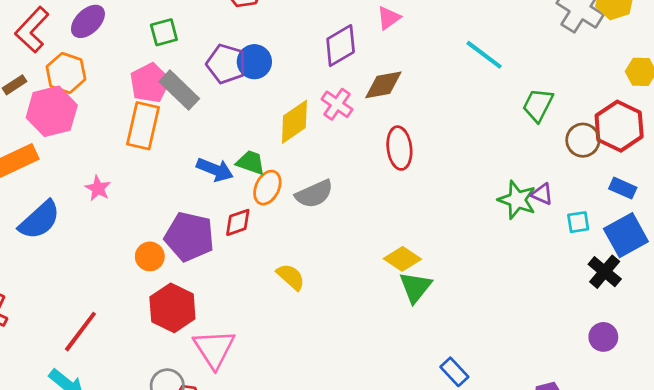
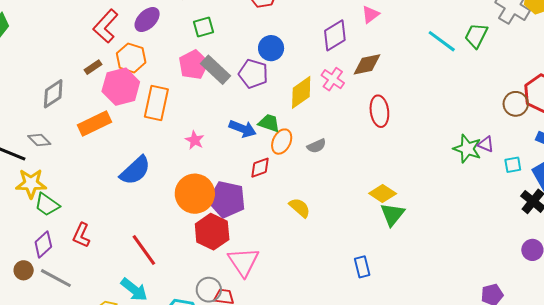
purple pentagon: (226, 64) -> (253, 74), moved
green trapezoid: (538, 105) -> (476, 36), moved
orange rectangle: (143, 126) -> (156, 103), moved
pink star: (98, 188) -> (195, 140), moved
gray semicircle: (314, 194) -> (317, 146), size x0.7
blue semicircle: (39, 220) -> (135, 170), moved
purple pentagon: (189, 237) -> (227, 199), moved
orange circle: (150, 256) -> (195, 194), size x1.8
red line: (80, 332) -> (144, 250), turned -72
blue rectangle: (454, 372) -> (362, 267), moved, turned 30

